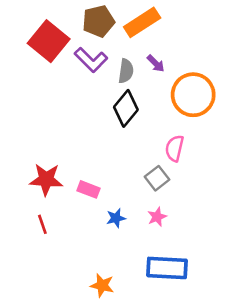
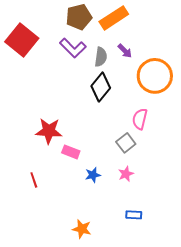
red square: (49, 41) -> (22, 40), moved
red star: (46, 179) -> (49, 131), moved
blue rectangle: (167, 268) -> (134, 215), size x0.5

